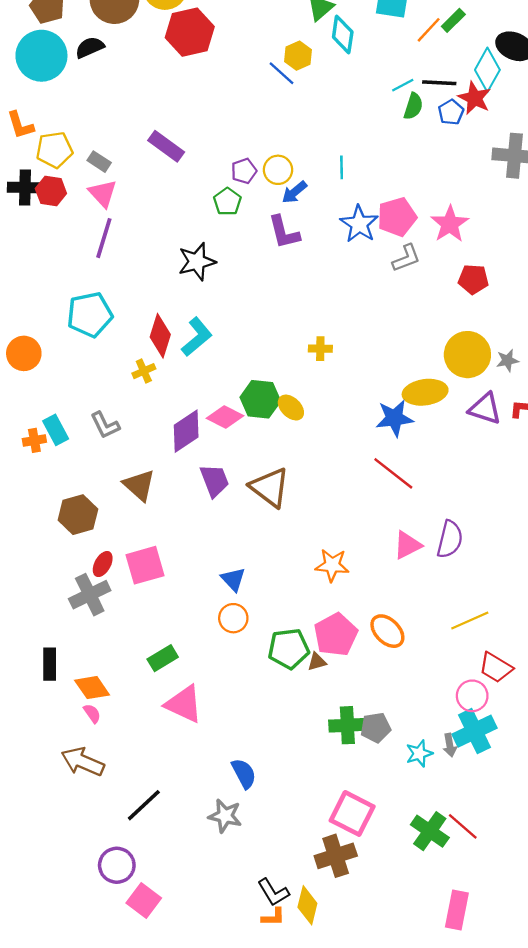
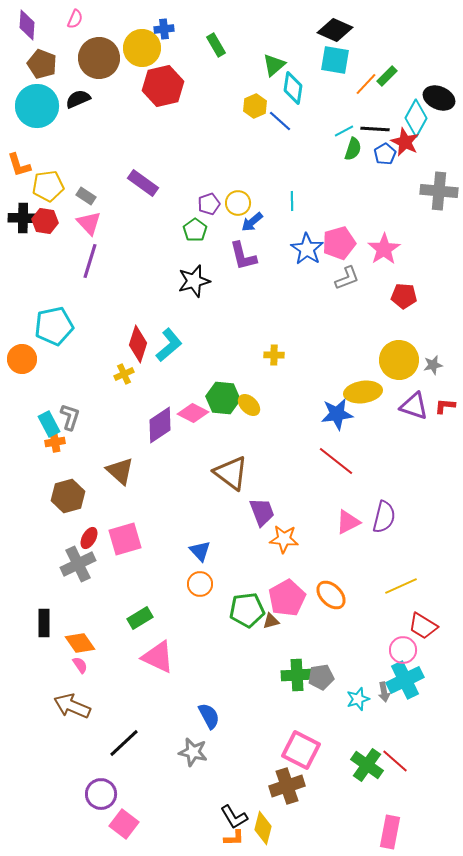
blue line: (282, 73) -> (280, 121), moved
black star: (197, 262) -> (194, 281), moved
cyan pentagon: (90, 315) -> (54, 326), moved
gray L-shape: (105, 425) -> (70, 417), moved, turned -136
orange cross: (34, 440) -> (55, 442), moved
purple trapezoid: (214, 480) -> (262, 512), moved

